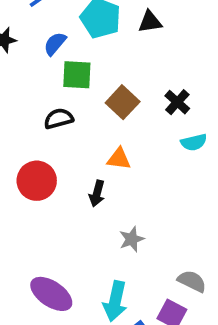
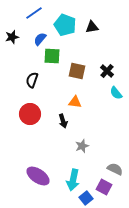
brown square: (123, 102) -> (77, 71), turned -30
black semicircle: (59, 119) -> (32, 80), moved, turned -56
cyan semicircle: (194, 142) -> (116, 93), turned 64
black arrow: (97, 193) -> (63, 121), turned -32

